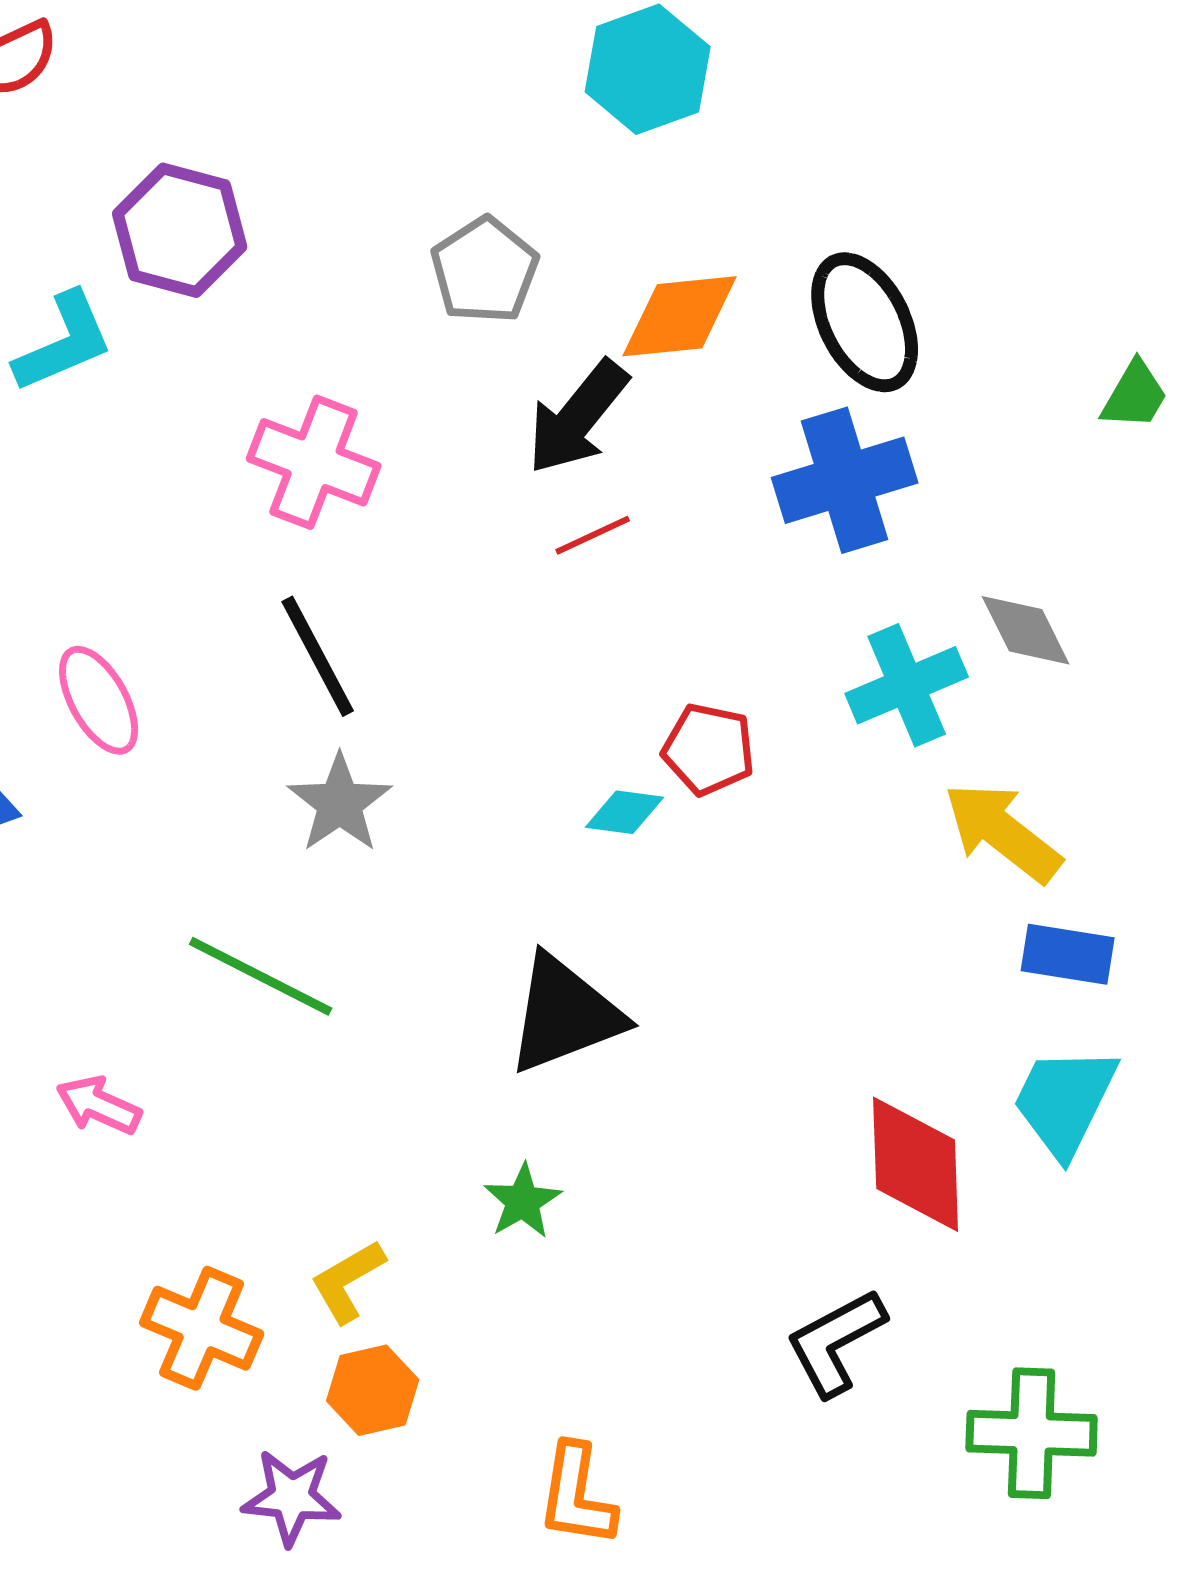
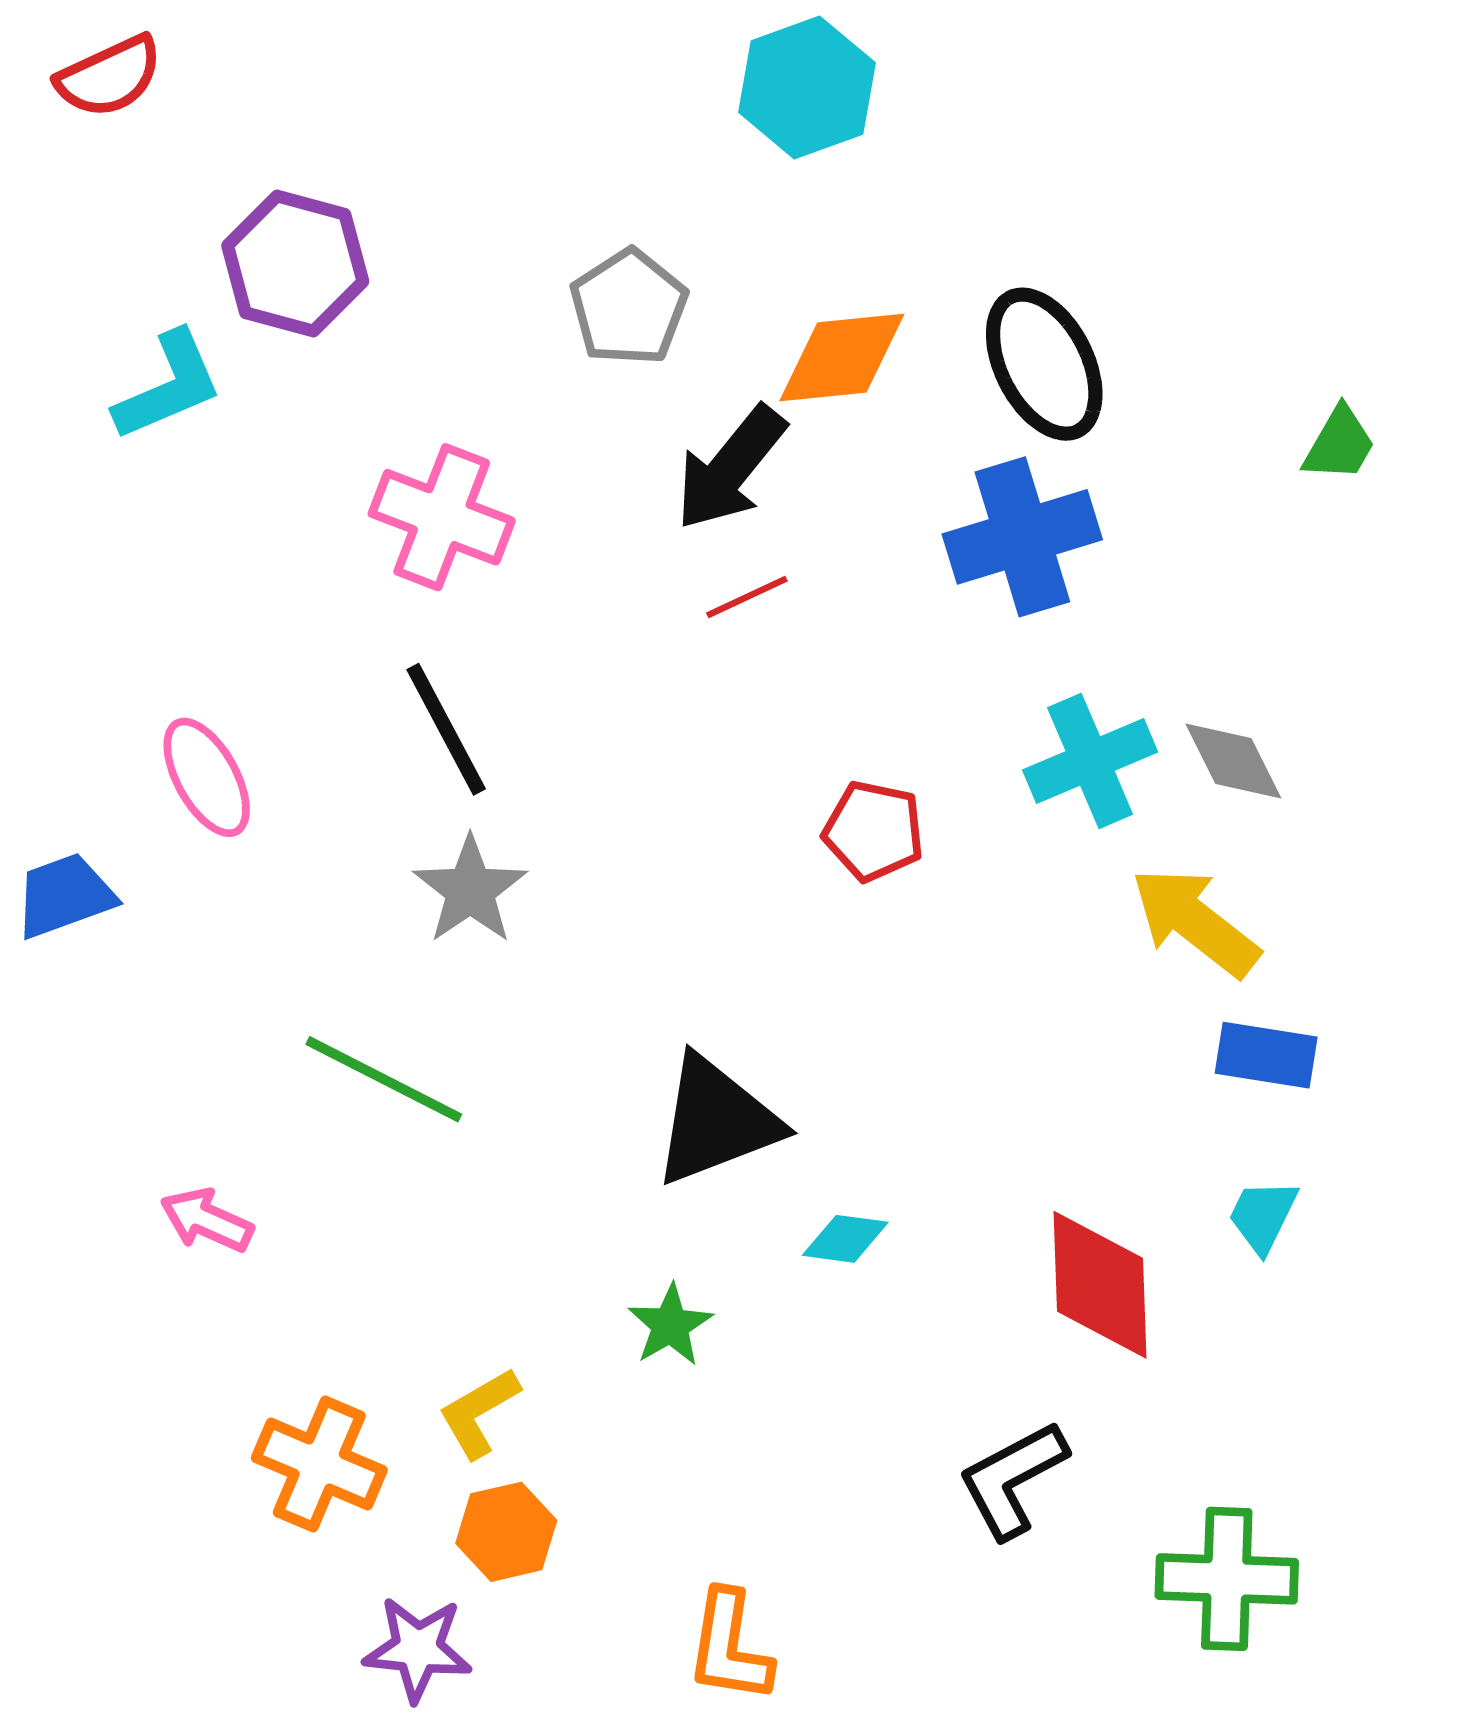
gray diamond: (1026, 630) -> (1233, 761), moved
cyan diamond: (625, 812) -> (845, 1239), moved
cyan trapezoid: (1065, 1101) -> (1263, 1216), size x0.6

